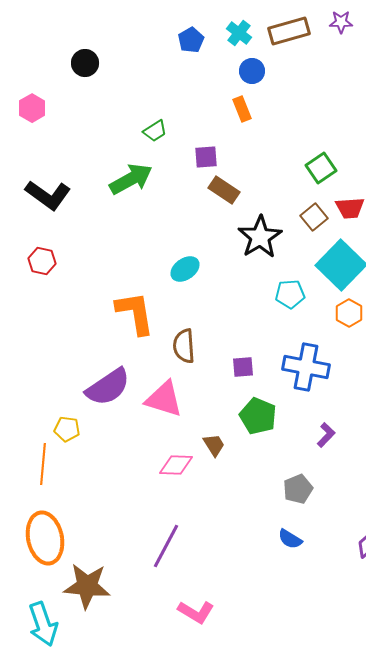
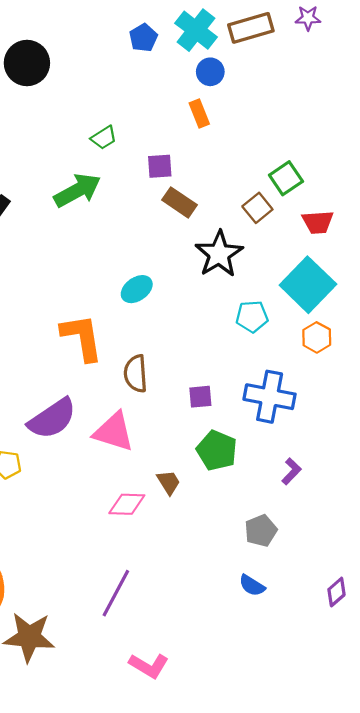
cyan cross: (239, 33) -> (196, 30), size x1.5
black circle: (85, 63) -> (27, 63), size x1.5
brown square: (314, 217) -> (257, 208), moved

